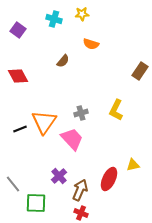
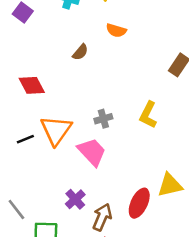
red diamond: (18, 76) -> (32, 85), moved
yellow triangle: (133, 165) -> (170, 185), size x1.5

